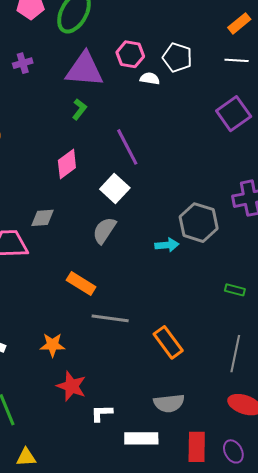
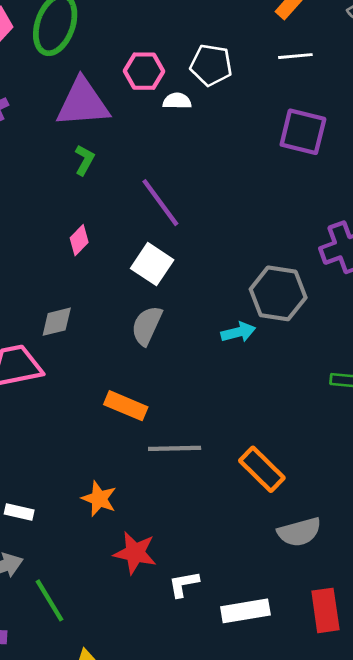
purple square: (234, 114) -> (303, 132), turned -32
pink diamond: (67, 164) -> (79, 240), size x0.7
orange star: (52, 345) -> (99, 499), turned 30
gray semicircle: (169, 403) -> (299, 532), moved

